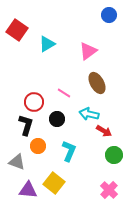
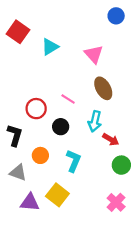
pink triangle: (88, 51) -> (94, 54), turned -36
cyan arrow: (89, 114) -> (95, 121), turned -90
black L-shape: (26, 125) -> (15, 135), moved

